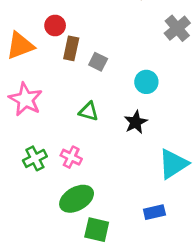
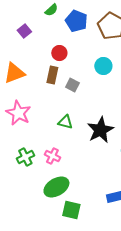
red circle: (55, 25) -> (59, 53), moved
cyan circle: (146, 82) -> (103, 66), moved
black star: (136, 122) -> (100, 130), size x1.5

